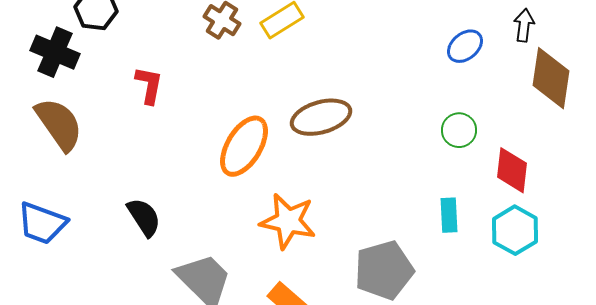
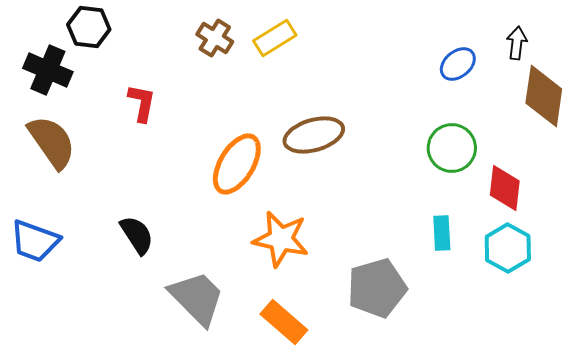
green circle: (459, 130) -> (452, 148), size x1.4

